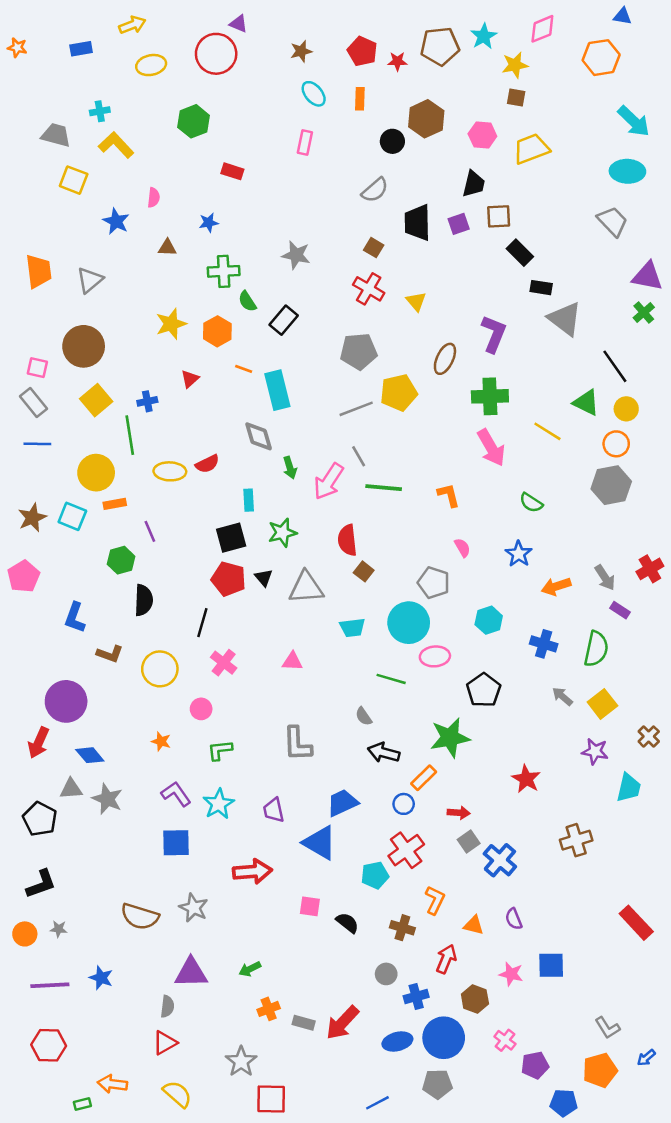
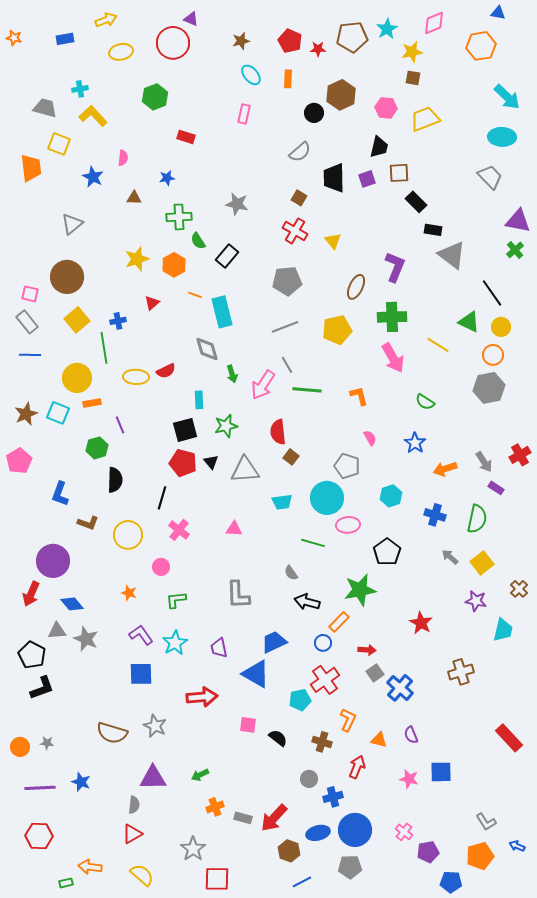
orange trapezoid: (39, 271) -> (31, 168), moved
yellow pentagon: (399, 393) -> (337, 330), moved
black L-shape: (41, 884) -> (42, 688), moved
brown hexagon: (475, 999) -> (289, 851), moved
blue arrow: (646, 1058) -> (517, 846), turned 63

